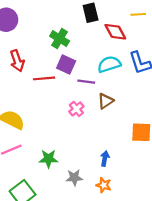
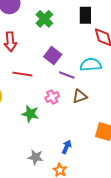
green cross: (60, 39) -> (44, 19), moved
red line: (44, 78) -> (22, 74), moved
green star: (48, 159) -> (30, 114), moved

